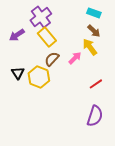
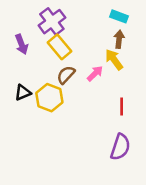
brown arrow: (94, 31) -> (119, 39), turned -128
purple arrow: (17, 35) -> (22, 44), turned -77
black triangle: (18, 73) -> (23, 92), turned 40
red line: (96, 84) -> (122, 106), turned -56

